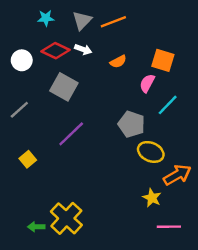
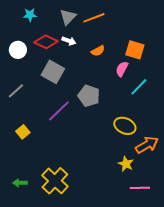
cyan star: (46, 18) -> (30, 15), moved
gray pentagon: (131, 124) -> (89, 96), moved
green arrow: (36, 227) -> (20, 183), moved

